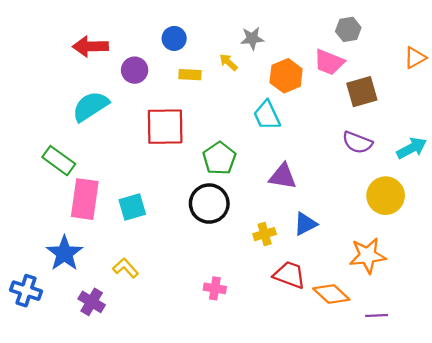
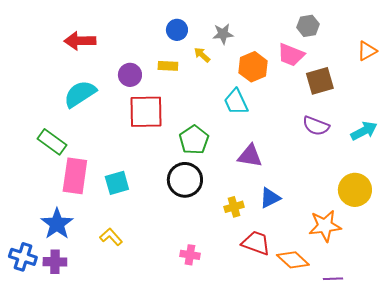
blue circle: (174, 38) -> (177, 30), moved
purple circle: (135, 70) -> (130, 75), moved
yellow circle: (386, 196) -> (355, 190), moved
purple cross: (92, 302) -> (55, 262), moved, turned -30

